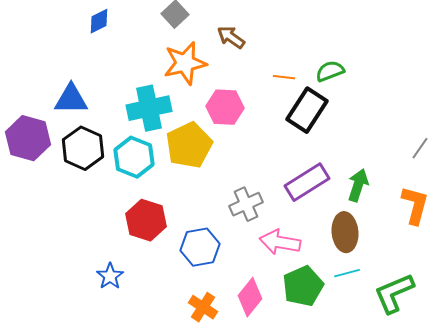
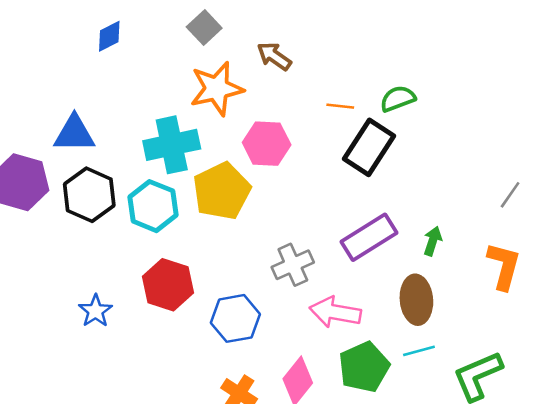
green arrow: (358, 185) -> (433, 241), size x0.7
blue star: (110, 276) -> (96, 311), moved

